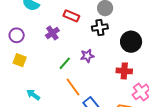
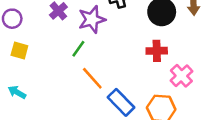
purple star: (87, 56) -> (92, 19), moved, size x1.5
cyan arrow: (33, 95) -> (17, 92), moved

